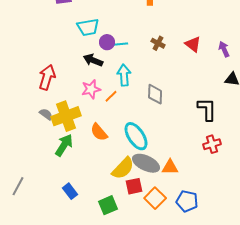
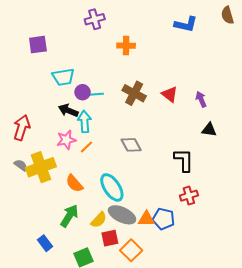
brown cross: (158, 43) -> (134, 93), size x1.6
cyan arrow: (124, 75) -> (85, 122), moved
gray diamond: (155, 94) -> (131, 145), turned -30
green arrow: (64, 145) -> (69, 216), moved
yellow semicircle: (123, 168) -> (99, 220), size x0.7
blue pentagon: (187, 201) -> (164, 219), moved

